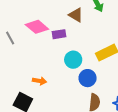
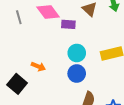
blue circle: (88, 78) -> (77, 74), moved

